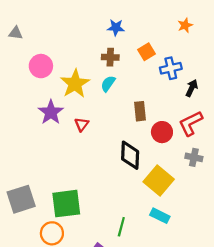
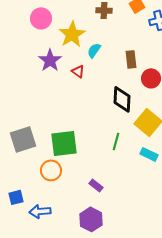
cyan semicircle: (108, 84) -> (94, 50), moved
red triangle: (82, 124) -> (78, 71), turned -32
green line: (121, 227) -> (116, 141), moved

